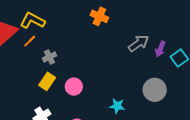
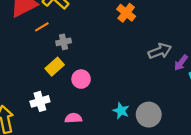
orange line: (30, 41) -> (42, 27), moved
gray circle: (155, 90) -> (149, 115), moved

